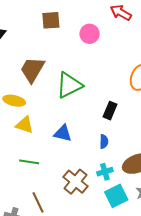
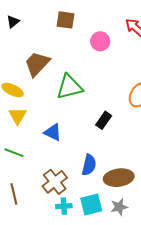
yellow triangle: (25, 125) -> (17, 116), turned 30
blue semicircle: (104, 141) -> (89, 165), moved, size x1.5
cyan cross: (105, 172) -> (64, 206), moved

